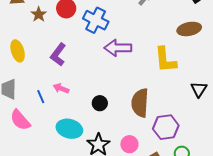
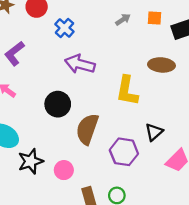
blue cross: (96, 20) -> (64, 28), size x0.7
black circle: (100, 103) -> (58, 104), moved, size x1.5
purple hexagon: (166, 127) -> (124, 152), moved

